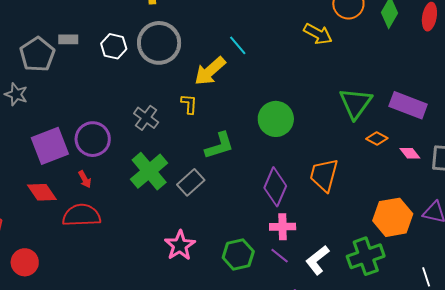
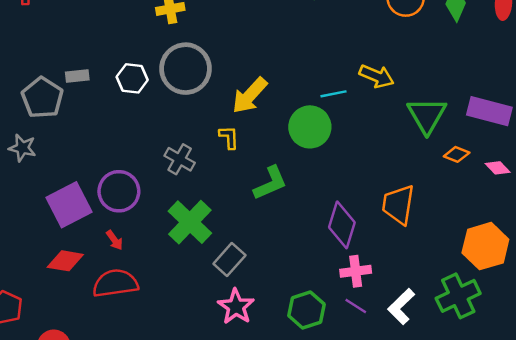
yellow arrow: (318, 34) -> (377, 76), moved
cyan line: (238, 45) -> (334, 94), moved, turned -55
green circle: (276, 119) -> (310, 127), moved
gray rectangle: (191, 182) -> (229, 259), moved
red diamond: (42, 192) -> (65, 261), turned -40

